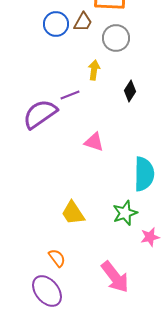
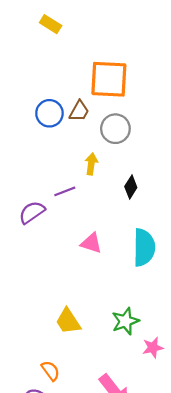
purple semicircle: (40, 114) -> (32, 212), size x0.7
cyan semicircle: (144, 174) -> (144, 247), moved

